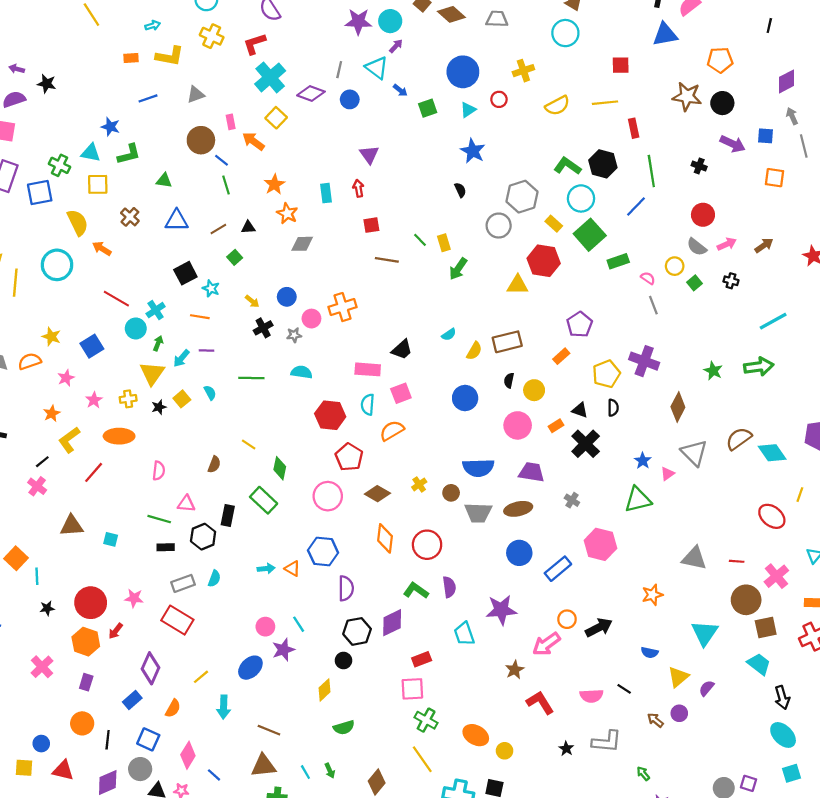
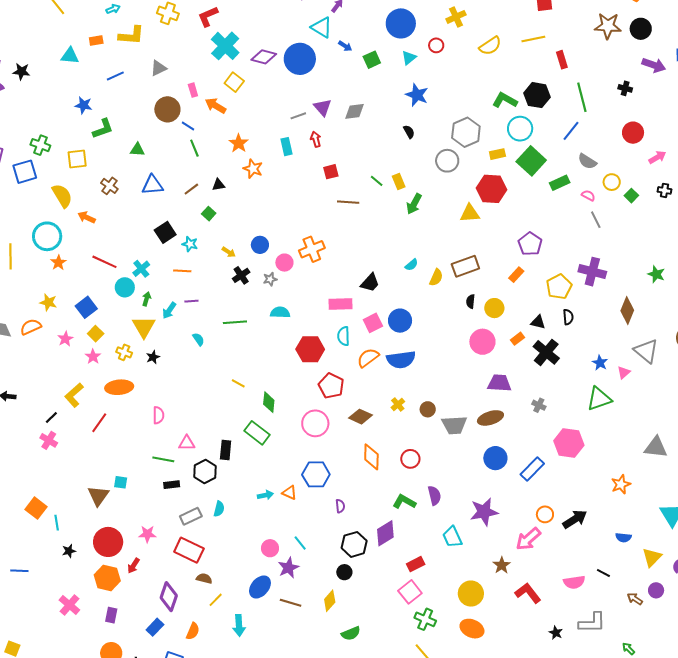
gray line: (339, 70) -> (298, 116), moved, turned 63
blue circle: (350, 99) -> (300, 59), size x1.8
cyan triangle: (91, 153) -> (70, 56), moved
yellow rectangle: (554, 224) -> (497, 154), turned -49
gray diamond: (302, 244) -> (354, 111), moved
gray semicircle: (697, 247) -> (587, 161), moved
blue circle: (465, 398) -> (400, 321), moved
yellow cross: (128, 399) -> (124, 352), turned 35
yellow square: (182, 399) -> (96, 334), moved
orange star: (52, 413) -> (58, 263), moved
brown semicircle: (214, 464) -> (204, 579), moved, turned -91
blue semicircle: (478, 468) -> (401, 360), moved
brown triangle: (72, 526) -> (98, 496), moved, turned -45
red circle: (427, 545) -> (410, 459), size x0.7
purple semicircle: (346, 588) -> (340, 506), size x0.6
pink square: (412, 689) -> (410, 592), turned -30
brown line: (269, 730) -> (291, 603), moved
yellow circle: (505, 751) -> (471, 594), moved, size x1.6

